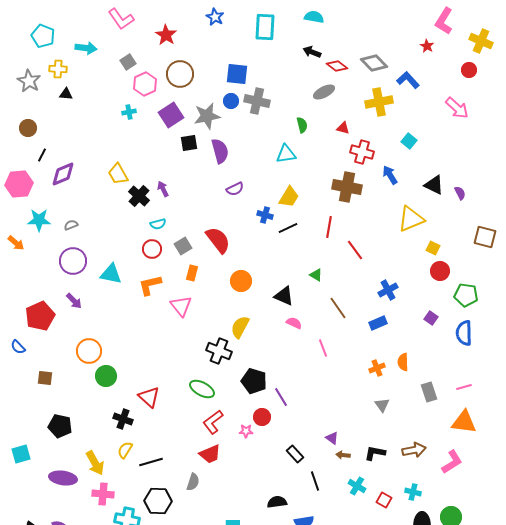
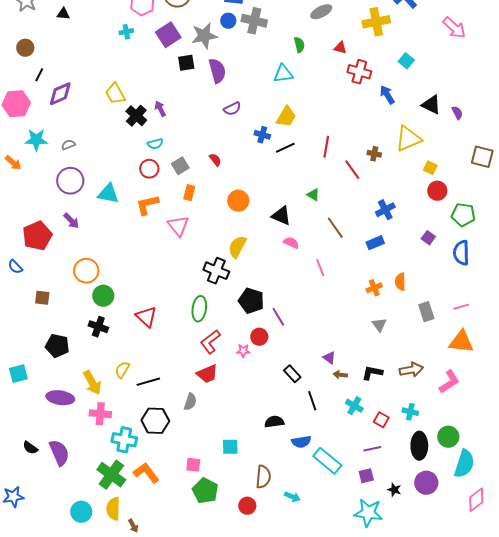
brown cross: (347, 187) -> (374, 154), moved, size x0.5
red semicircle: (218, 240) -> (215, 160), size x0.5
green ellipse: (202, 389) -> (199, 309), turned 70
black cross: (123, 419) -> (98, 327), moved

